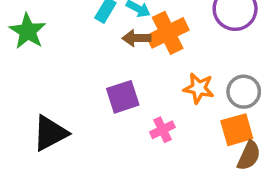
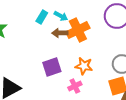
orange star: (199, 88) -> (84, 66), moved

